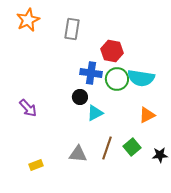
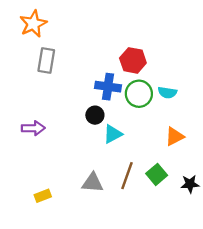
gray rectangle: (72, 29) -> (46, 60), moved
cyan semicircle: (141, 78) -> (167, 93), size x0.6
purple arrow: (28, 108) -> (33, 128), turned -48

